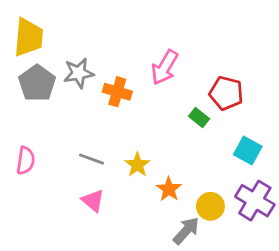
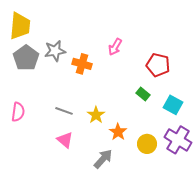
pink arrow: (165, 67) -> (115, 47), size x0.7
green rectangle: (199, 117) -> (143, 94), moved
gray arrow: (186, 231) -> (103, 159), moved

